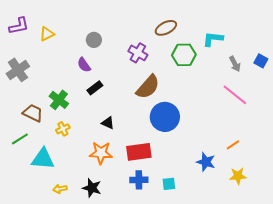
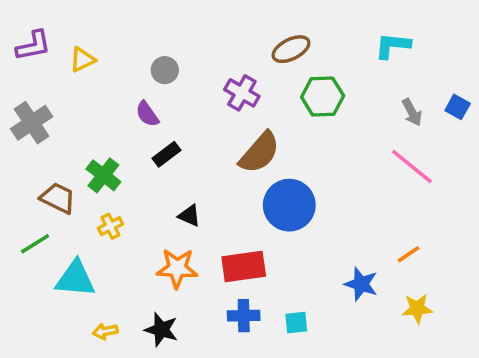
cyan L-shape: (213, 39) -> (393, 46), moved

